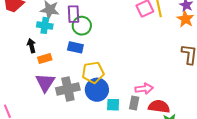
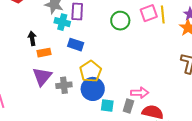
cyan cross: (45, 25) -> (62, 22), moved
green circle: (82, 26) -> (120, 21), moved
yellow pentagon: (93, 72) -> (91, 71), turned -30
gray cross: (68, 89) -> (64, 85), size x0.7

